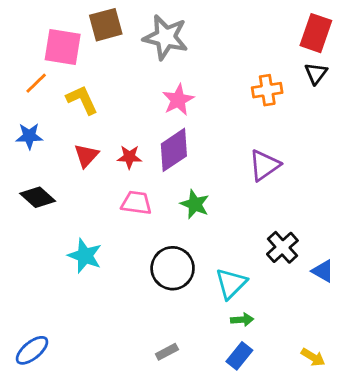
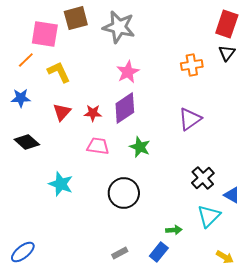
cyan triangle: (231, 284) -> (209, 216), moved
blue rectangle: (239, 356) -> (159, 252), moved

